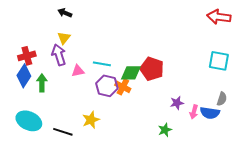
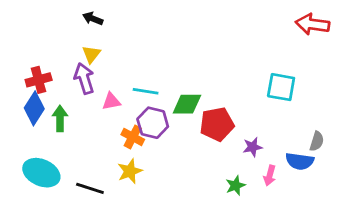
cyan square: (219, 61) -> (281, 87), moved
red pentagon: (152, 69) -> (217, 124), moved, turned -30
orange cross: (123, 87) -> (133, 137), moved
pink arrow: (194, 112) -> (270, 176), moved

